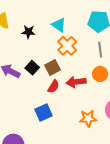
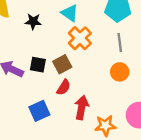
black square: (32, 68) -> (38, 65), turned -32
red arrow: (76, 82) -> (82, 108), moved, turned 108
blue square: (44, 112) -> (39, 111), moved

